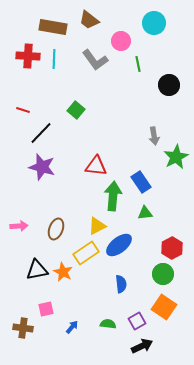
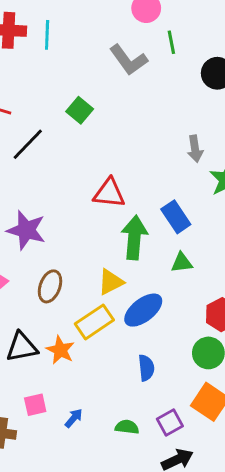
gray L-shape: (95, 60) -> (128, 60), moved
purple star: (42, 167) -> (26, 230), moved
blue arrow: (72, 327) -> (74, 418), moved

